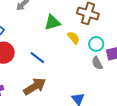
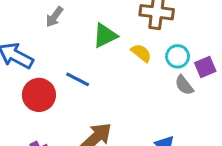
blue line: (37, 58) -> (78, 79), moved

